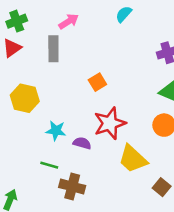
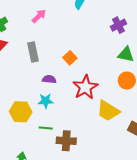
gray rectangle: (53, 49) -> (33, 52), moved
yellow hexagon: (25, 98) -> (21, 112), moved
purple semicircle: (82, 143) -> (49, 79), moved

